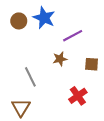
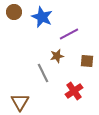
brown circle: (19, 21) -> (14, 12), moved
gray line: (30, 77) -> (43, 73), moved

